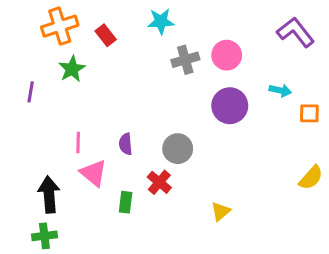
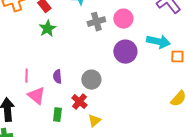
green star: (72, 69) -> (47, 29), moved
cyan arrow: (280, 90) -> (158, 42), size x1.6
yellow triangle: (221, 211) -> (94, 121), moved

